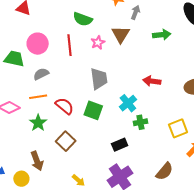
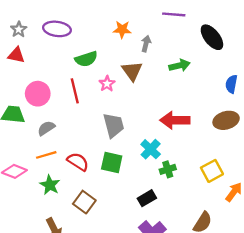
green semicircle: (83, 19) -> (86, 59), turned -30
red arrow: (152, 81) -> (175, 120), size x1.4

